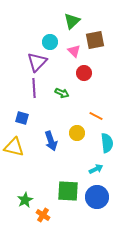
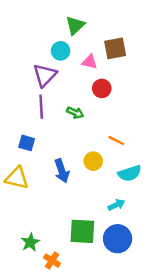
green triangle: (72, 21) -> (75, 25), moved
pink triangle: (74, 51) -> (90, 62), turned -32
cyan semicircle: (107, 143) -> (130, 173), turned 78

